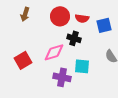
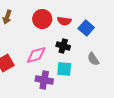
blue square: (104, 25) -> (86, 28), turned -35
black cross: (74, 38) -> (63, 46), moved

